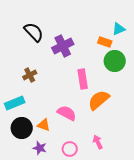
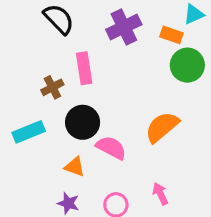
purple cross: (63, 46) -> (124, 27), moved
pink rectangle: (83, 79) -> (84, 68), moved
black circle: (22, 128) -> (83, 122), moved

